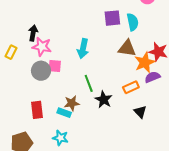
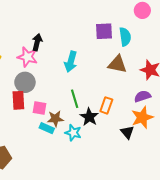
black arrow: (33, 33) -> (37, 42), moved
orange star: (145, 62) -> (142, 117), moved
pink square: (55, 66) -> (40, 108), moved
orange rectangle: (131, 87) -> (106, 105), moved, turned -49
red rectangle: (37, 110) -> (18, 100), moved
cyan star: (60, 138) -> (73, 133), moved

